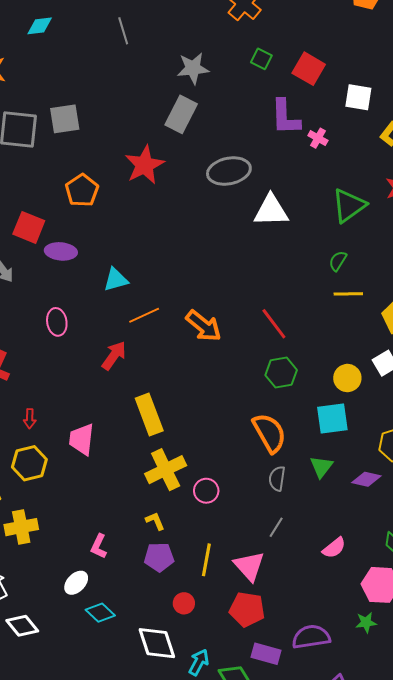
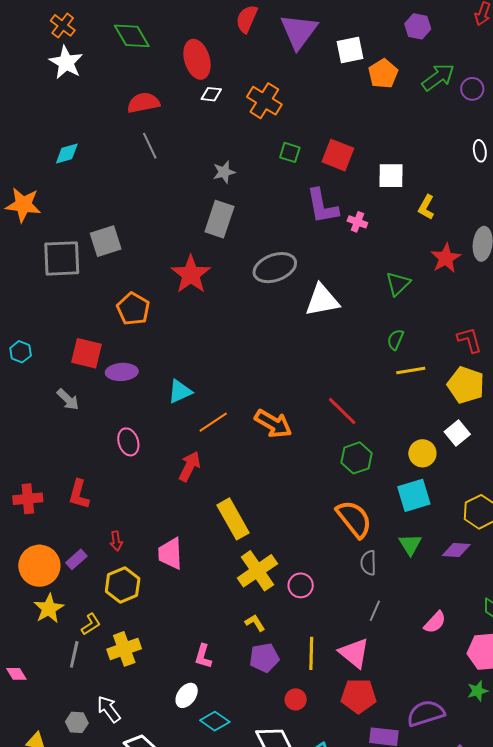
gray star: (193, 68) -> (224, 172), size x0.7
green triangle: (349, 206) -> (398, 284), size x0.7

